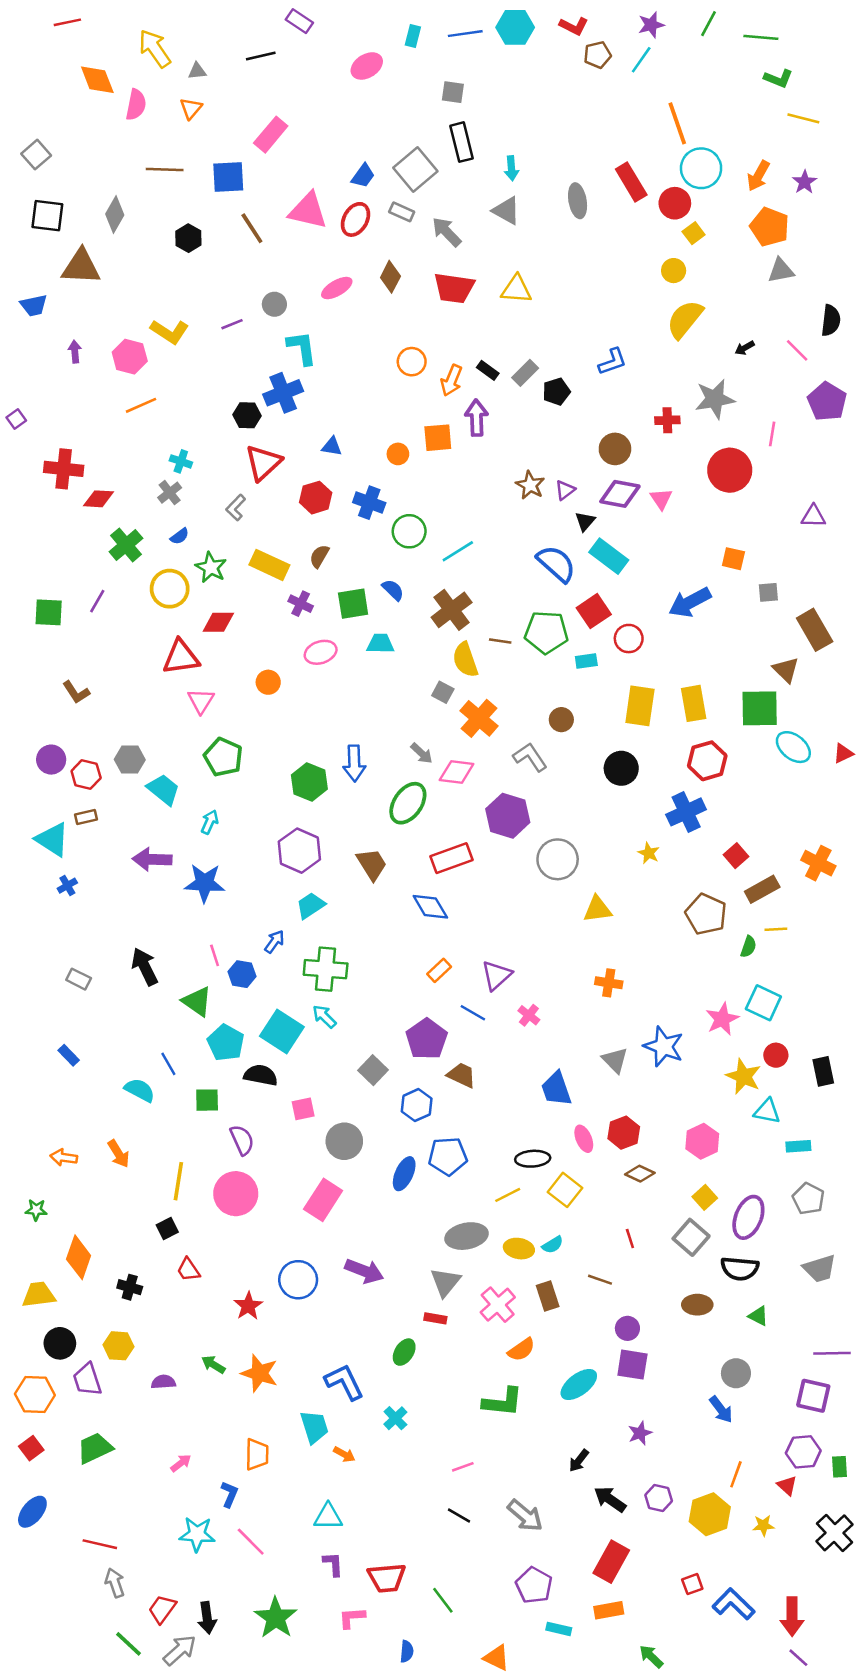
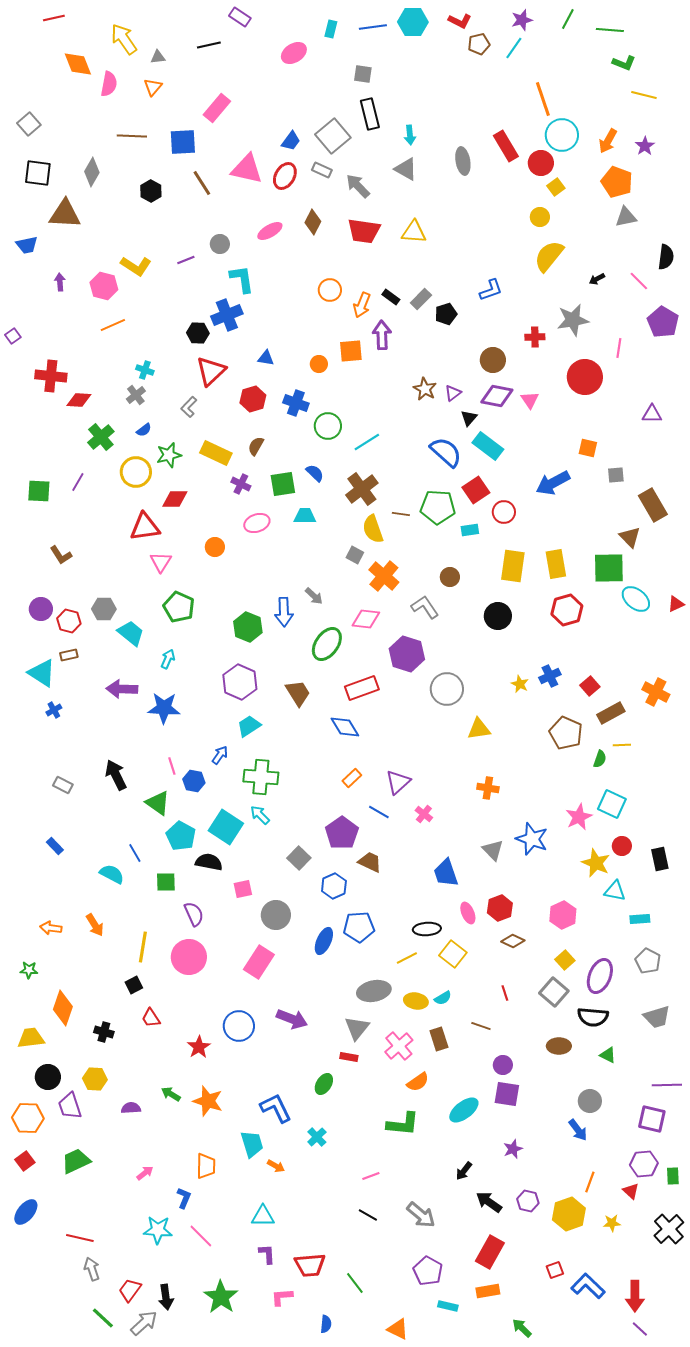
green star: (211, 567) -> (169, 455), turned 30
gray arrow: (422, 753) -> (314, 596), moved
blue cross: (686, 812) -> (550, 676), moved, size x0.7

